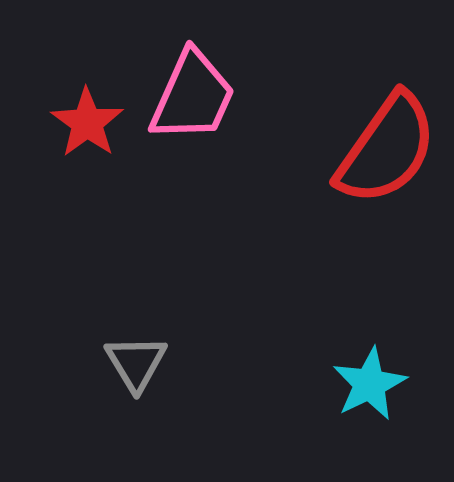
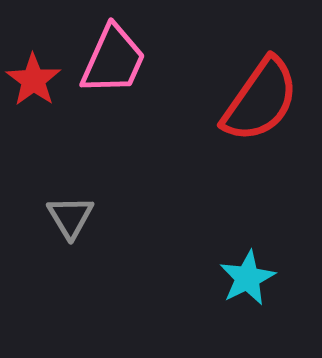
gray triangle: (136, 363) -> (70, 217), moved

